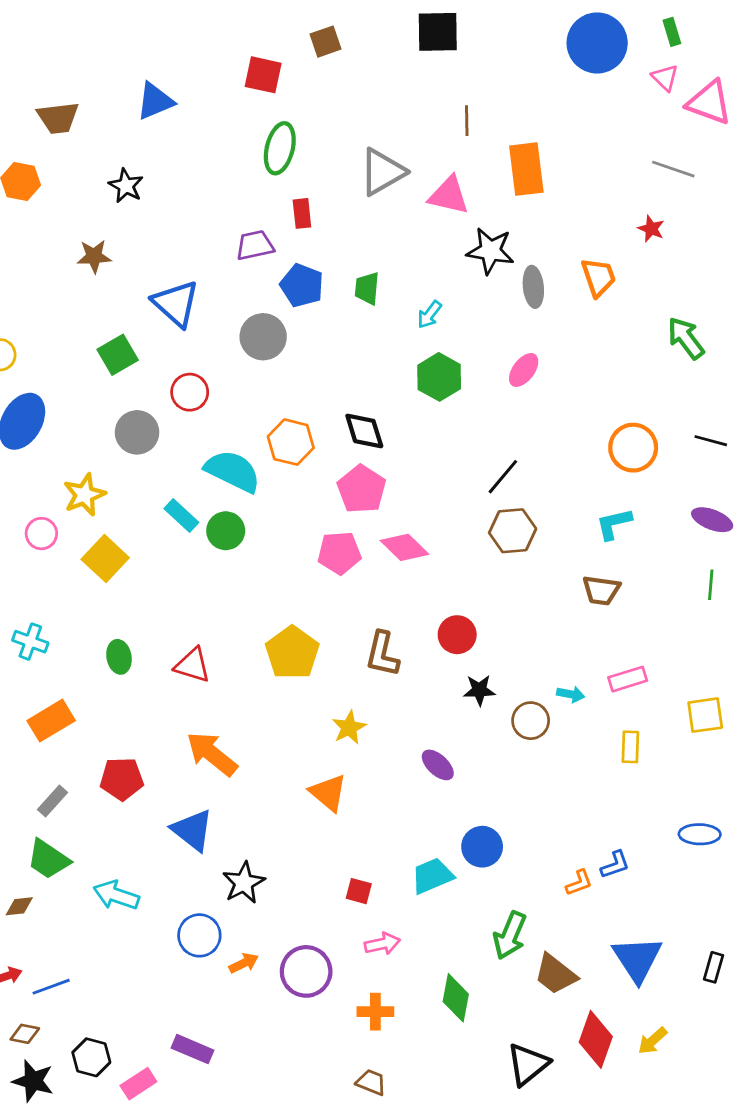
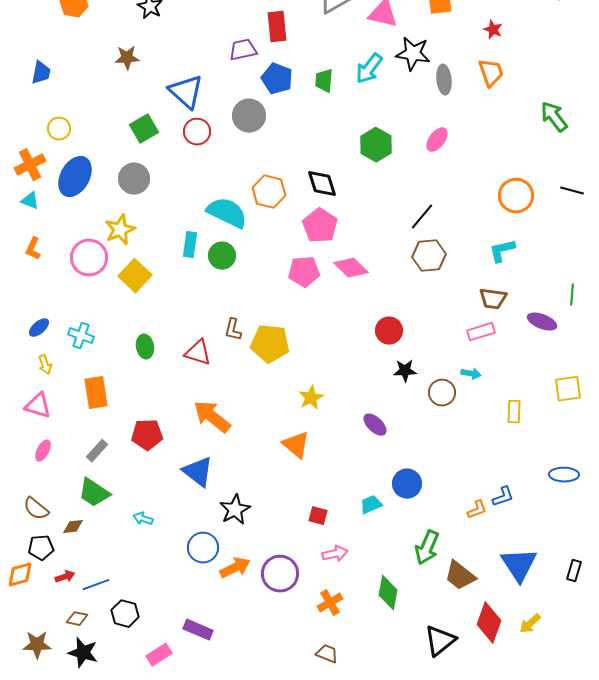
red rectangle: (302, 213) -> (277, 27), size x1.4
red star: (651, 229) -> (493, 30), moved
cyan arrow: (429, 315) -> (369, 69), moved, size x1.5
red circle: (190, 392) -> (197, 132), moved
gray circle: (137, 432) -> (134, 179), moved
cyan rectangle: (181, 516) -> (190, 245), turned 55
purple ellipse: (712, 520) -> (542, 322), moved
pink circle: (41, 534) -> (89, 258), size x1.6
yellow pentagon: (292, 653) -> (270, 344), turned -30
brown L-shape: (382, 654) -> (233, 330), moved, size x0.7
pink rectangle: (628, 679) -> (481, 332), moved
orange rectangle: (51, 721) -> (96, 393), turned -68
cyan trapezoid: (432, 876) -> (371, 505), size x0.7
cyan arrow: (116, 895) -> (143, 519), size x0.6
orange arrow: (244, 963) -> (235, 568), size x1.4
orange cross: (375, 1012) -> (330, 603), turned -30
black hexagon: (91, 1057) -> (125, 614), moved

